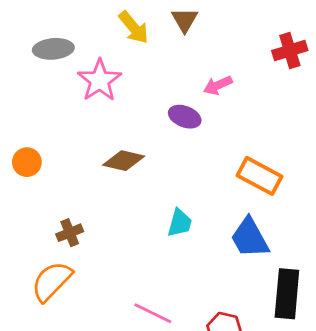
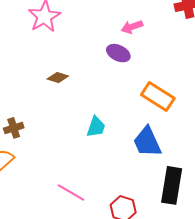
purple ellipse: (185, 117) -> (118, 53), moved
brown diamond: (124, 161) -> (58, 78), size x0.7

